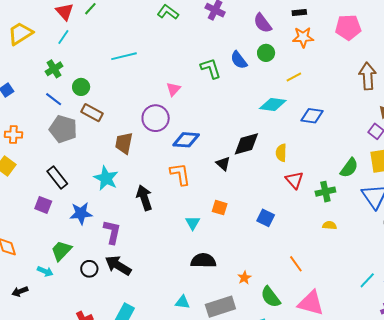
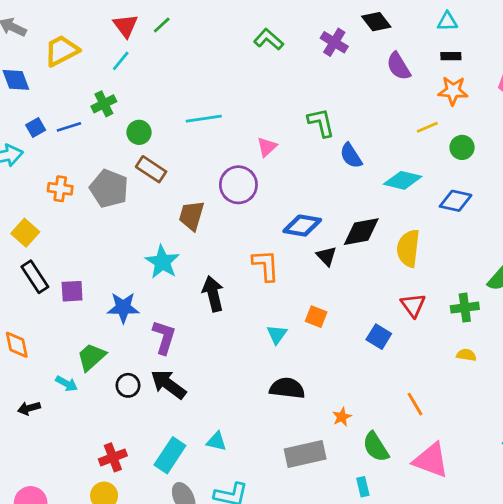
green circle: (266, 53) -> (462, 147), moved
cyan line: (124, 56) -> (204, 119), moved
blue semicircle: (239, 60) -> (351, 156), moved
yellow line: (294, 77) -> (427, 127), moved
blue line: (54, 99) -> (69, 127), moved, turned -60
orange cross: (13, 135) -> (60, 189), moved
blue diamond: (186, 140) -> (302, 226), moved
yellow semicircle: (281, 153) -> (408, 248), size x1.5
black rectangle: (57, 178) -> (35, 277), moved
red triangle: (294, 180) -> (413, 305), moved
purple square: (43, 205) -> (72, 291), turned -30
cyan triangle: (182, 302) -> (216, 441), moved

